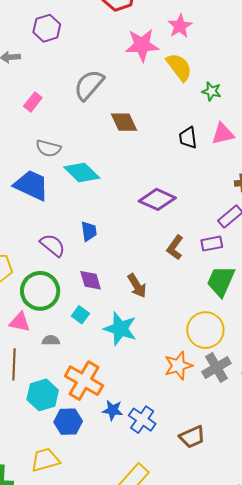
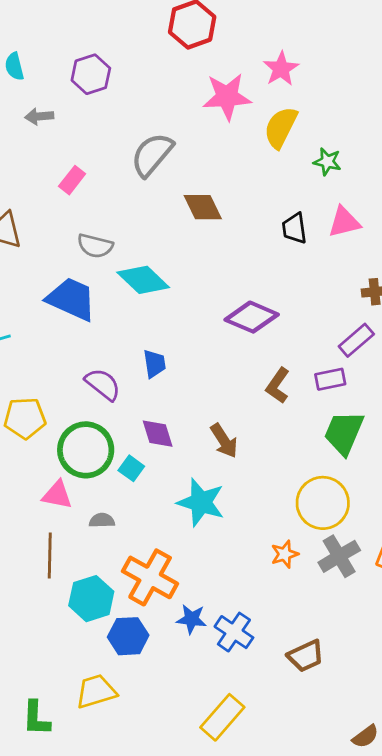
yellow semicircle: (179, 67) -> (281, 127), turned -116
cyan square: (80, 315) -> (131, 468), moved
orange star: (178, 366) -> (285, 554), size x0.7

